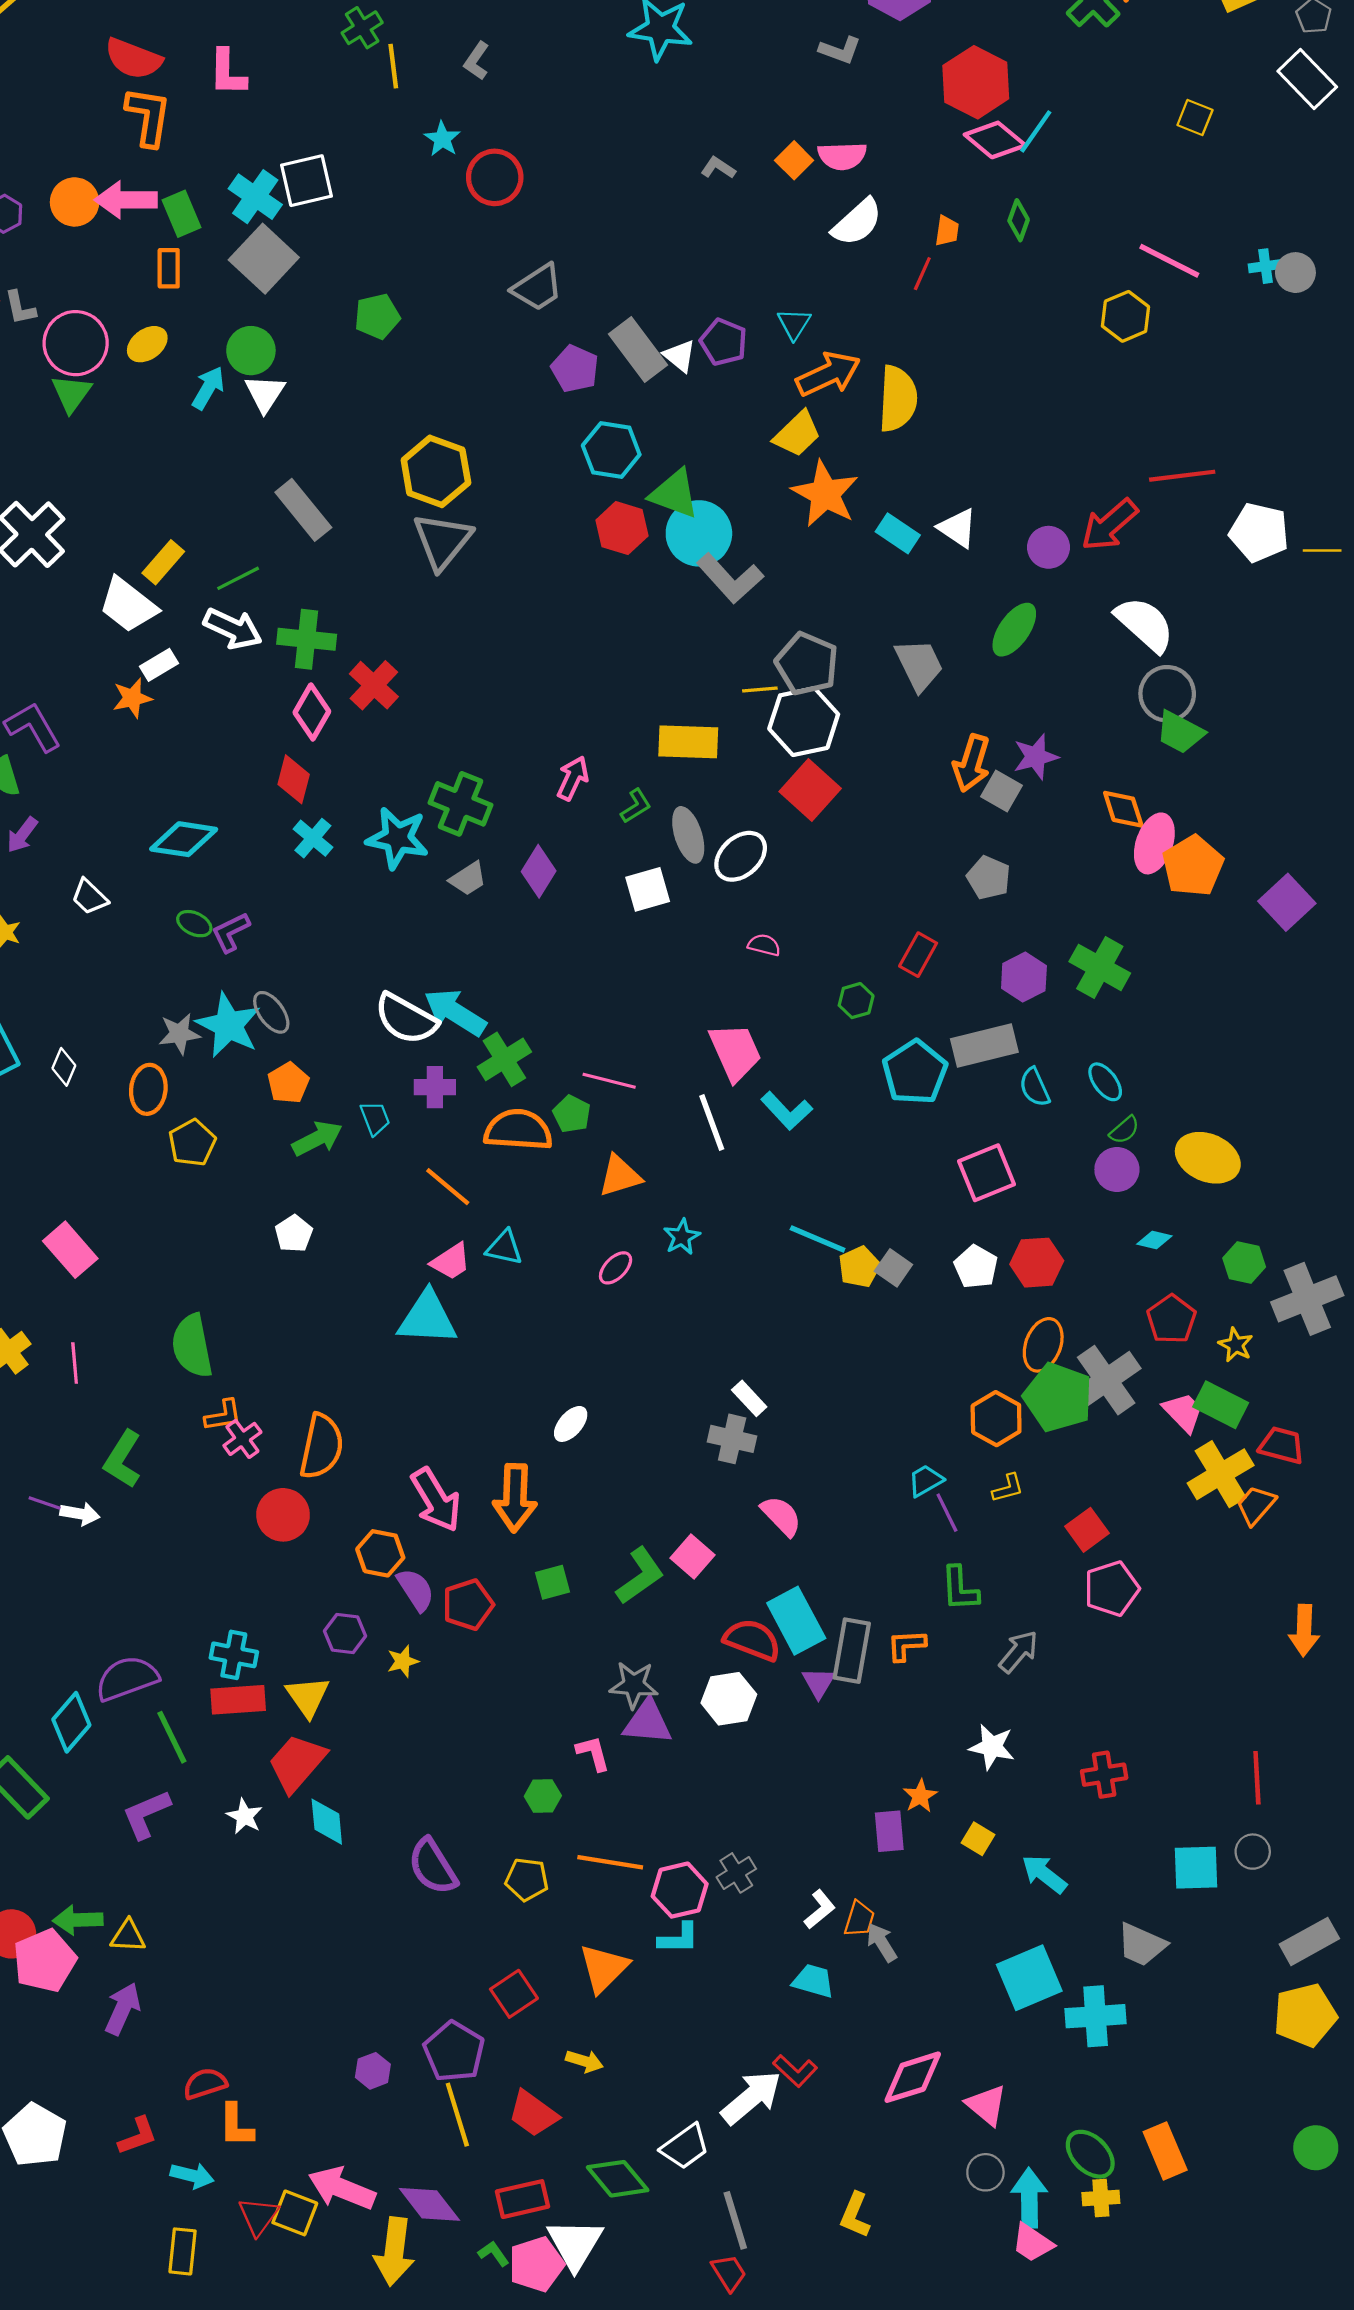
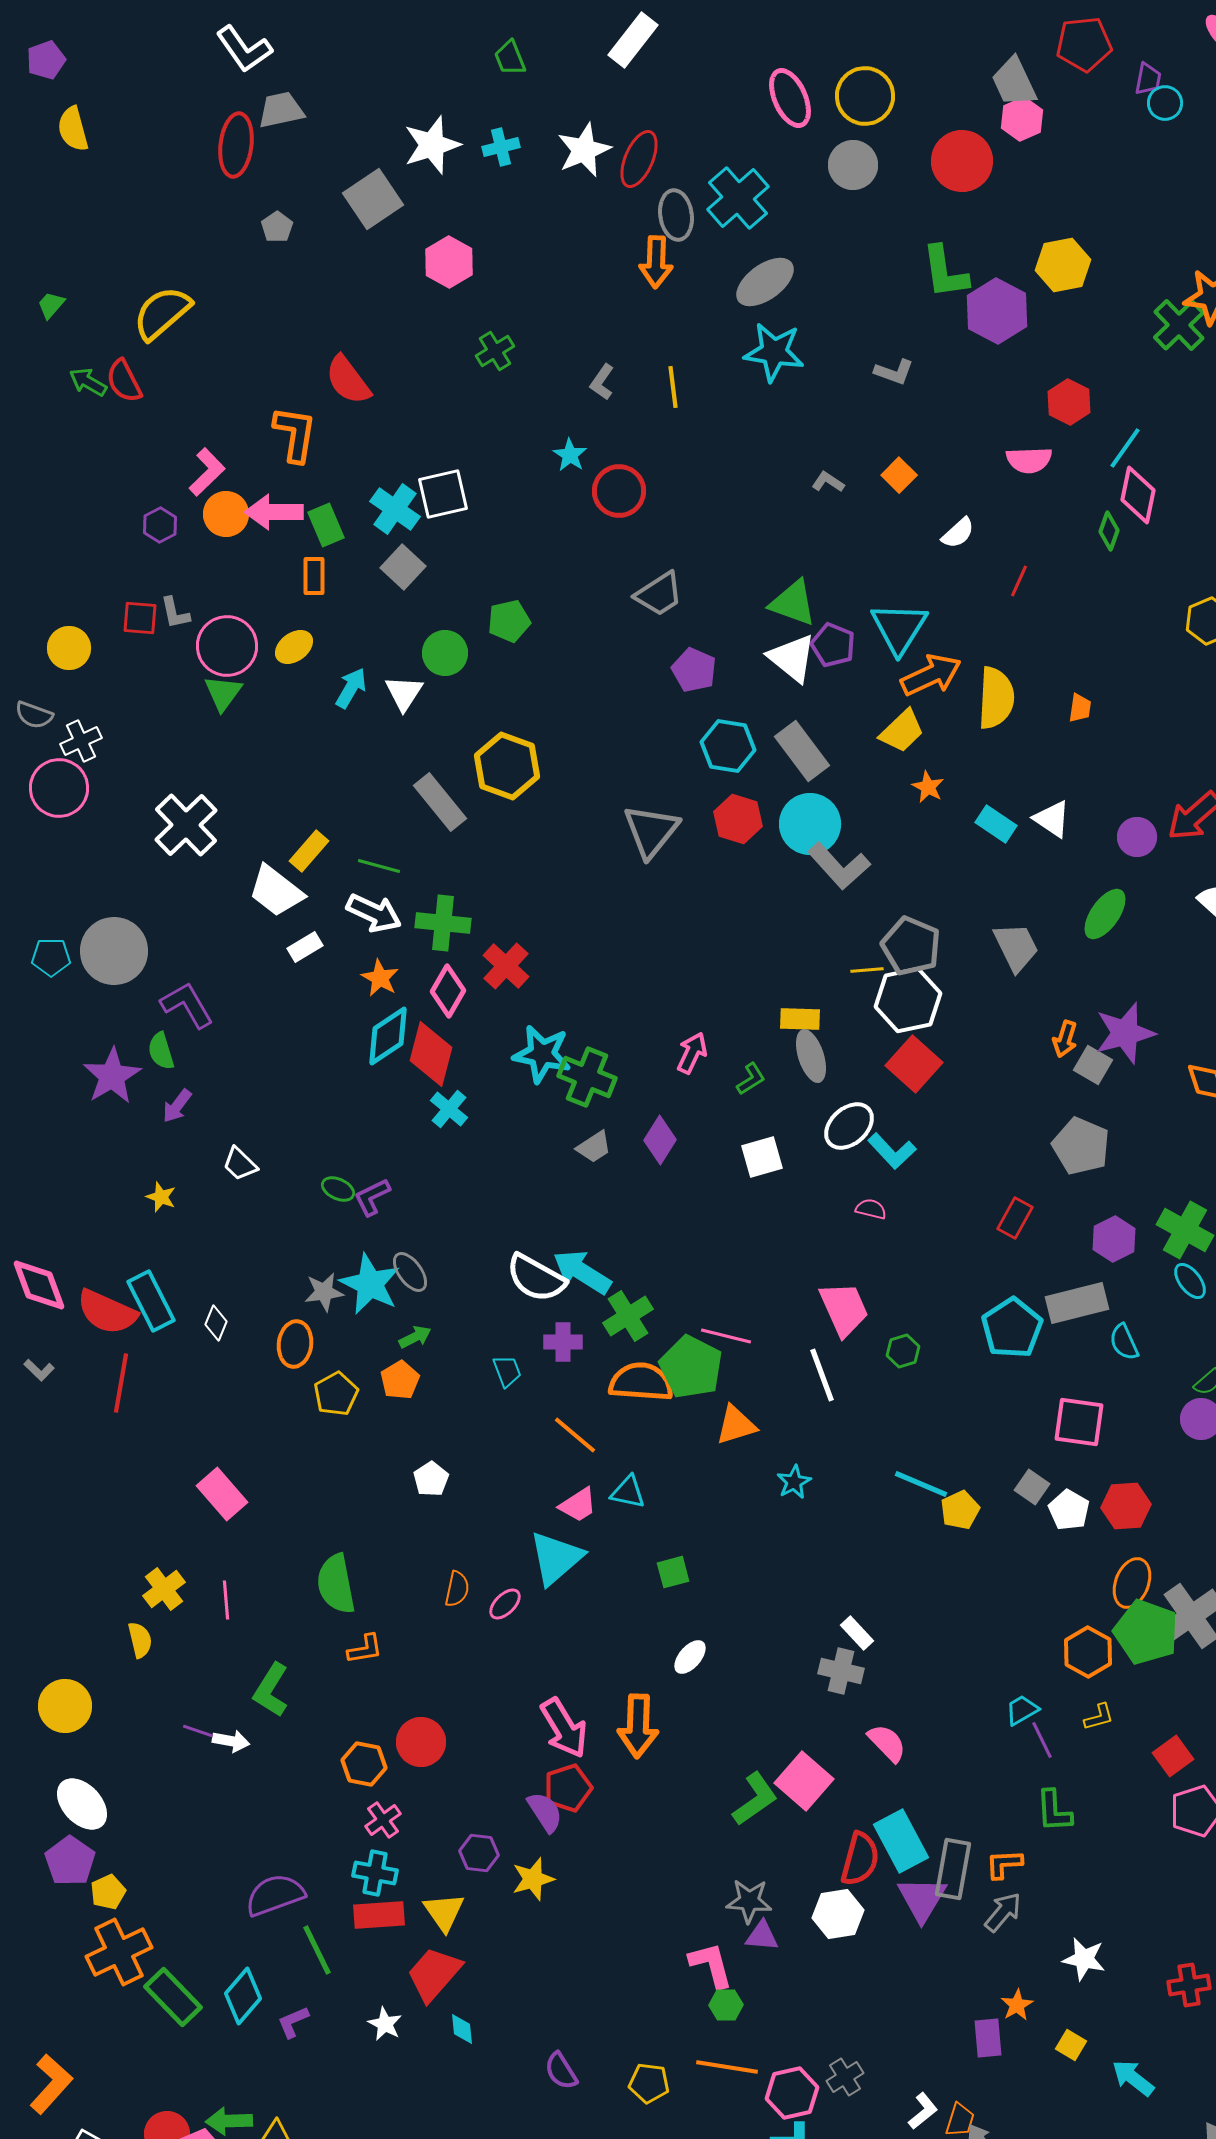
gray L-shape: (840, 50) -> (894, 372), moved
red semicircle: (133, 59) -> (348, 380), moved, turned 32
yellow line: (393, 66) -> (673, 387), moved
pink L-shape: (227, 73) -> (207, 472), moved, turned -135
red hexagon: (976, 82) -> (1069, 402), size x0.7
pink diamond: (995, 140) -> (1138, 495), moved, turned 62
pink semicircle: (842, 156) -> (1029, 460), moved
white semicircle: (857, 222) -> (958, 533), size x0.7
orange trapezoid: (947, 231) -> (1080, 708), moved
gray square: (264, 259) -> (403, 567), size x0.7
cyan triangle: (794, 324) -> (899, 628), size x1.8
gray rectangle: (638, 350) -> (802, 751), moved
green circle: (251, 351) -> (445, 653), moved
white triangle: (680, 356) -> (792, 658), size x1.6
yellow hexagon: (436, 471) -> (507, 766), moved
green triangle: (674, 494) -> (793, 603), moved
orange star: (825, 494) -> (928, 787), size x0.5
gray triangle: (442, 541) -> (651, 831), moved
green line: (238, 578) -> (379, 866), turned 42
orange star: (132, 698) -> (380, 978), moved, turned -30
yellow rectangle: (688, 742) -> (800, 1019), size x0.7
purple star: (1036, 757) -> (1125, 1033), size x1.4
orange arrow: (972, 763) -> (1065, 1039), size x0.7
red diamond: (294, 779) -> (431, 1054), size x1.4
gray ellipse: (688, 835) -> (811, 1056), moved
cyan star: (397, 838) -> (542, 1054), moved
cyan diamond: (184, 839) -> (388, 1036), moved, turned -42
gray pentagon: (989, 878) -> (1081, 1146), size x1.4
green hexagon: (856, 1001) -> (903, 1351), moved
cyan ellipse: (1105, 1082) -> (1190, 1281), moved
orange pentagon: (288, 1083) -> (400, 1380), moved
cyan L-shape: (787, 1111) -> (892, 1151), moved
green pentagon: (572, 1114) -> (691, 1367), size x1.8
green arrow: (317, 1139) -> (415, 1337), moved, size x0.7
pink square: (986, 1173) -> (1079, 1422), turned 30
pink ellipse: (616, 1268) -> (505, 1604), moved
gray square: (893, 1268) -> (1032, 1487), moved
cyan triangle: (427, 1318) -> (556, 1558), turned -44
pink cross: (242, 1439) -> (383, 1820), moved
orange semicircle: (322, 1446) -> (457, 1589), moved, size x0.6
orange hexagon: (380, 1553) -> (364, 1764), moved
pink square: (692, 1557) -> (804, 1781), size x1.4
green square: (552, 1582) -> (673, 1572), moved
red pentagon: (468, 1605) -> (568, 1788), moved
red semicircle: (752, 1640) -> (860, 1859), turned 84
gray arrow: (1019, 1652) -> (1003, 1912), moved
yellow star: (403, 1661) -> (533, 1879), size x1.4
purple triangle: (819, 1683) -> (922, 1899), size x1.6
cyan diamond: (71, 1722) -> (243, 1996), moved
purple triangle: (648, 1722) -> (762, 1936), size x0.7
pink L-shape: (593, 1753) -> (711, 1965), size x1.4
green hexagon: (543, 1796) -> (726, 2005), moved
purple L-shape: (146, 1814) -> (293, 2022), size x0.7
cyan diamond: (327, 1822) -> (462, 2029), size x0.7
purple semicircle: (433, 1867) -> (561, 2071), size x0.7

